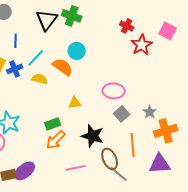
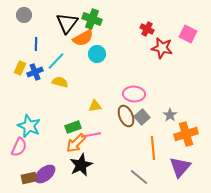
red star: (142, 45) -> (162, 48), turned -30
orange semicircle: (63, 67) -> (83, 38), moved, turned 115
black star: (93, 136) -> (81, 165), moved, turned 30
brown ellipse: (110, 159) -> (126, 116), moved
purple triangle: (160, 164) -> (180, 167), turned -45
pink line: (76, 168) -> (91, 135), moved

